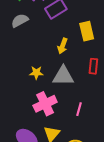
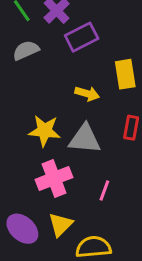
yellow arrow: (63, 46) -> (87, 94), turned -98
yellow star: (36, 73) -> (45, 131), size x1.5

